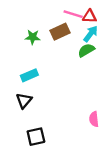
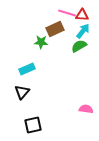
green star: (33, 37) -> (41, 42), moved
pink semicircle: (94, 119) -> (86, 109), turned 104

